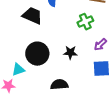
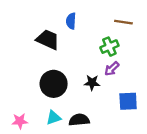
purple arrow: (100, 45) -> (112, 69), moved
cyan triangle: (18, 70) -> (54, 118), moved

